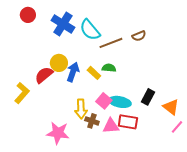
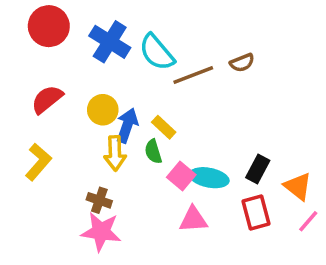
red circle: (28, 15) -> (49, 26), size x1.5
green semicircle: (109, 68) -> (153, 152), moved, turned -112
red semicircle: (44, 75) -> (47, 99), moved
yellow arrow: (81, 109) -> (115, 153), moved
brown cross: (92, 121) -> (99, 200), moved
red rectangle: (128, 122) -> (256, 213), moved, turned 66

